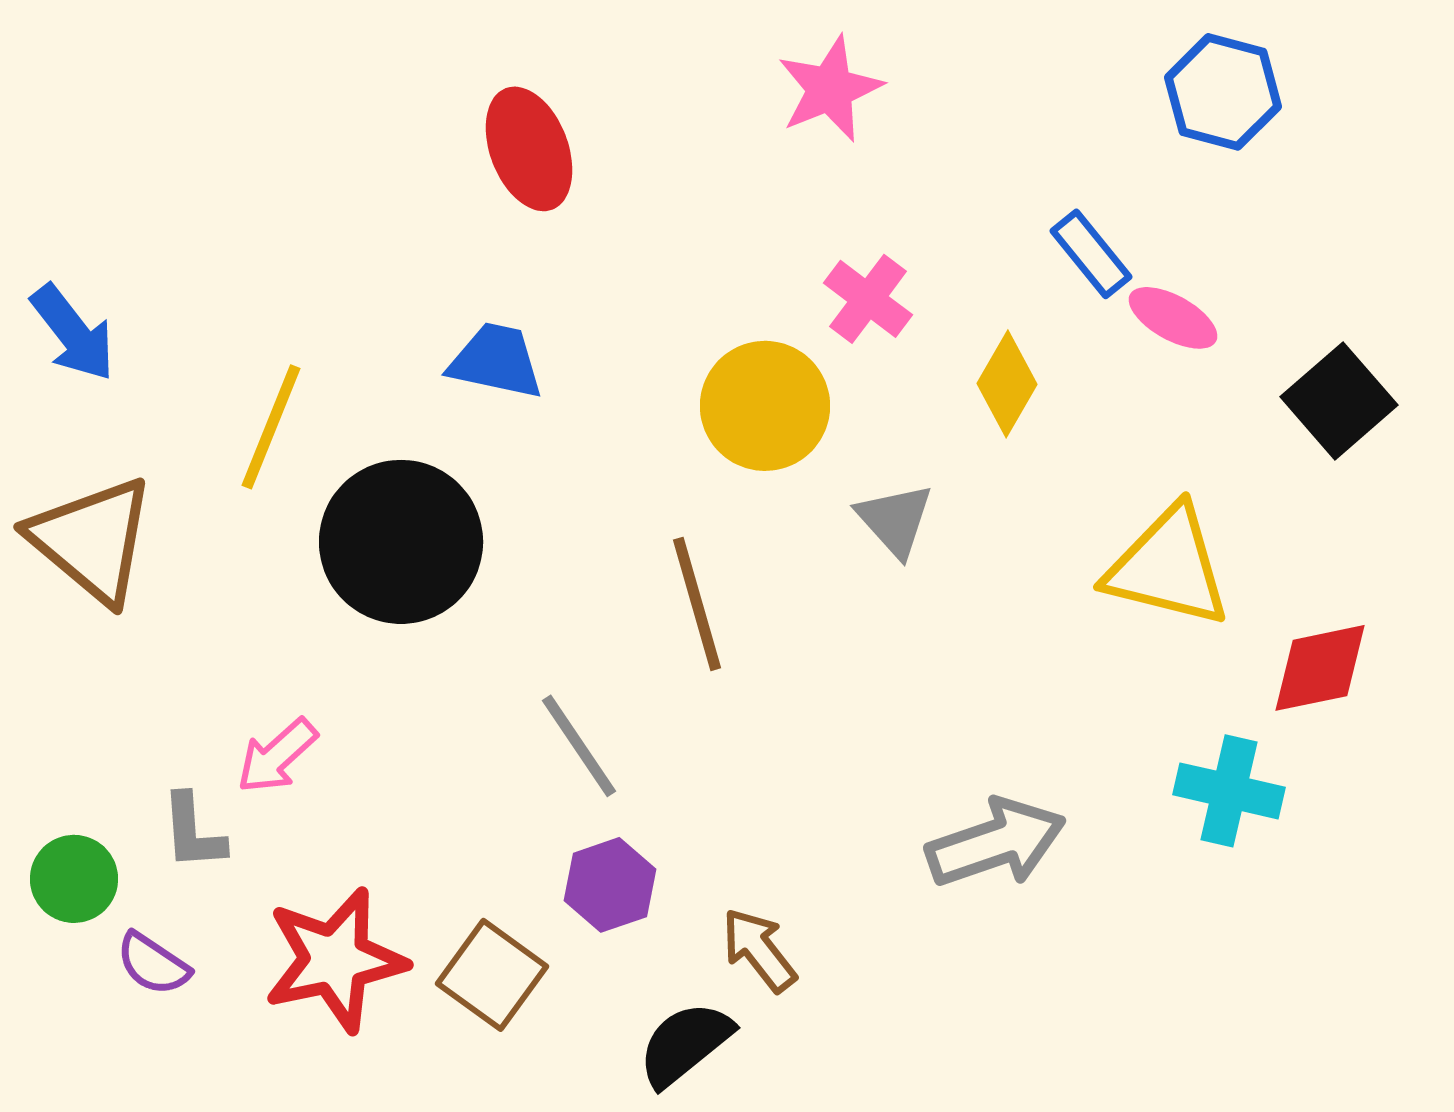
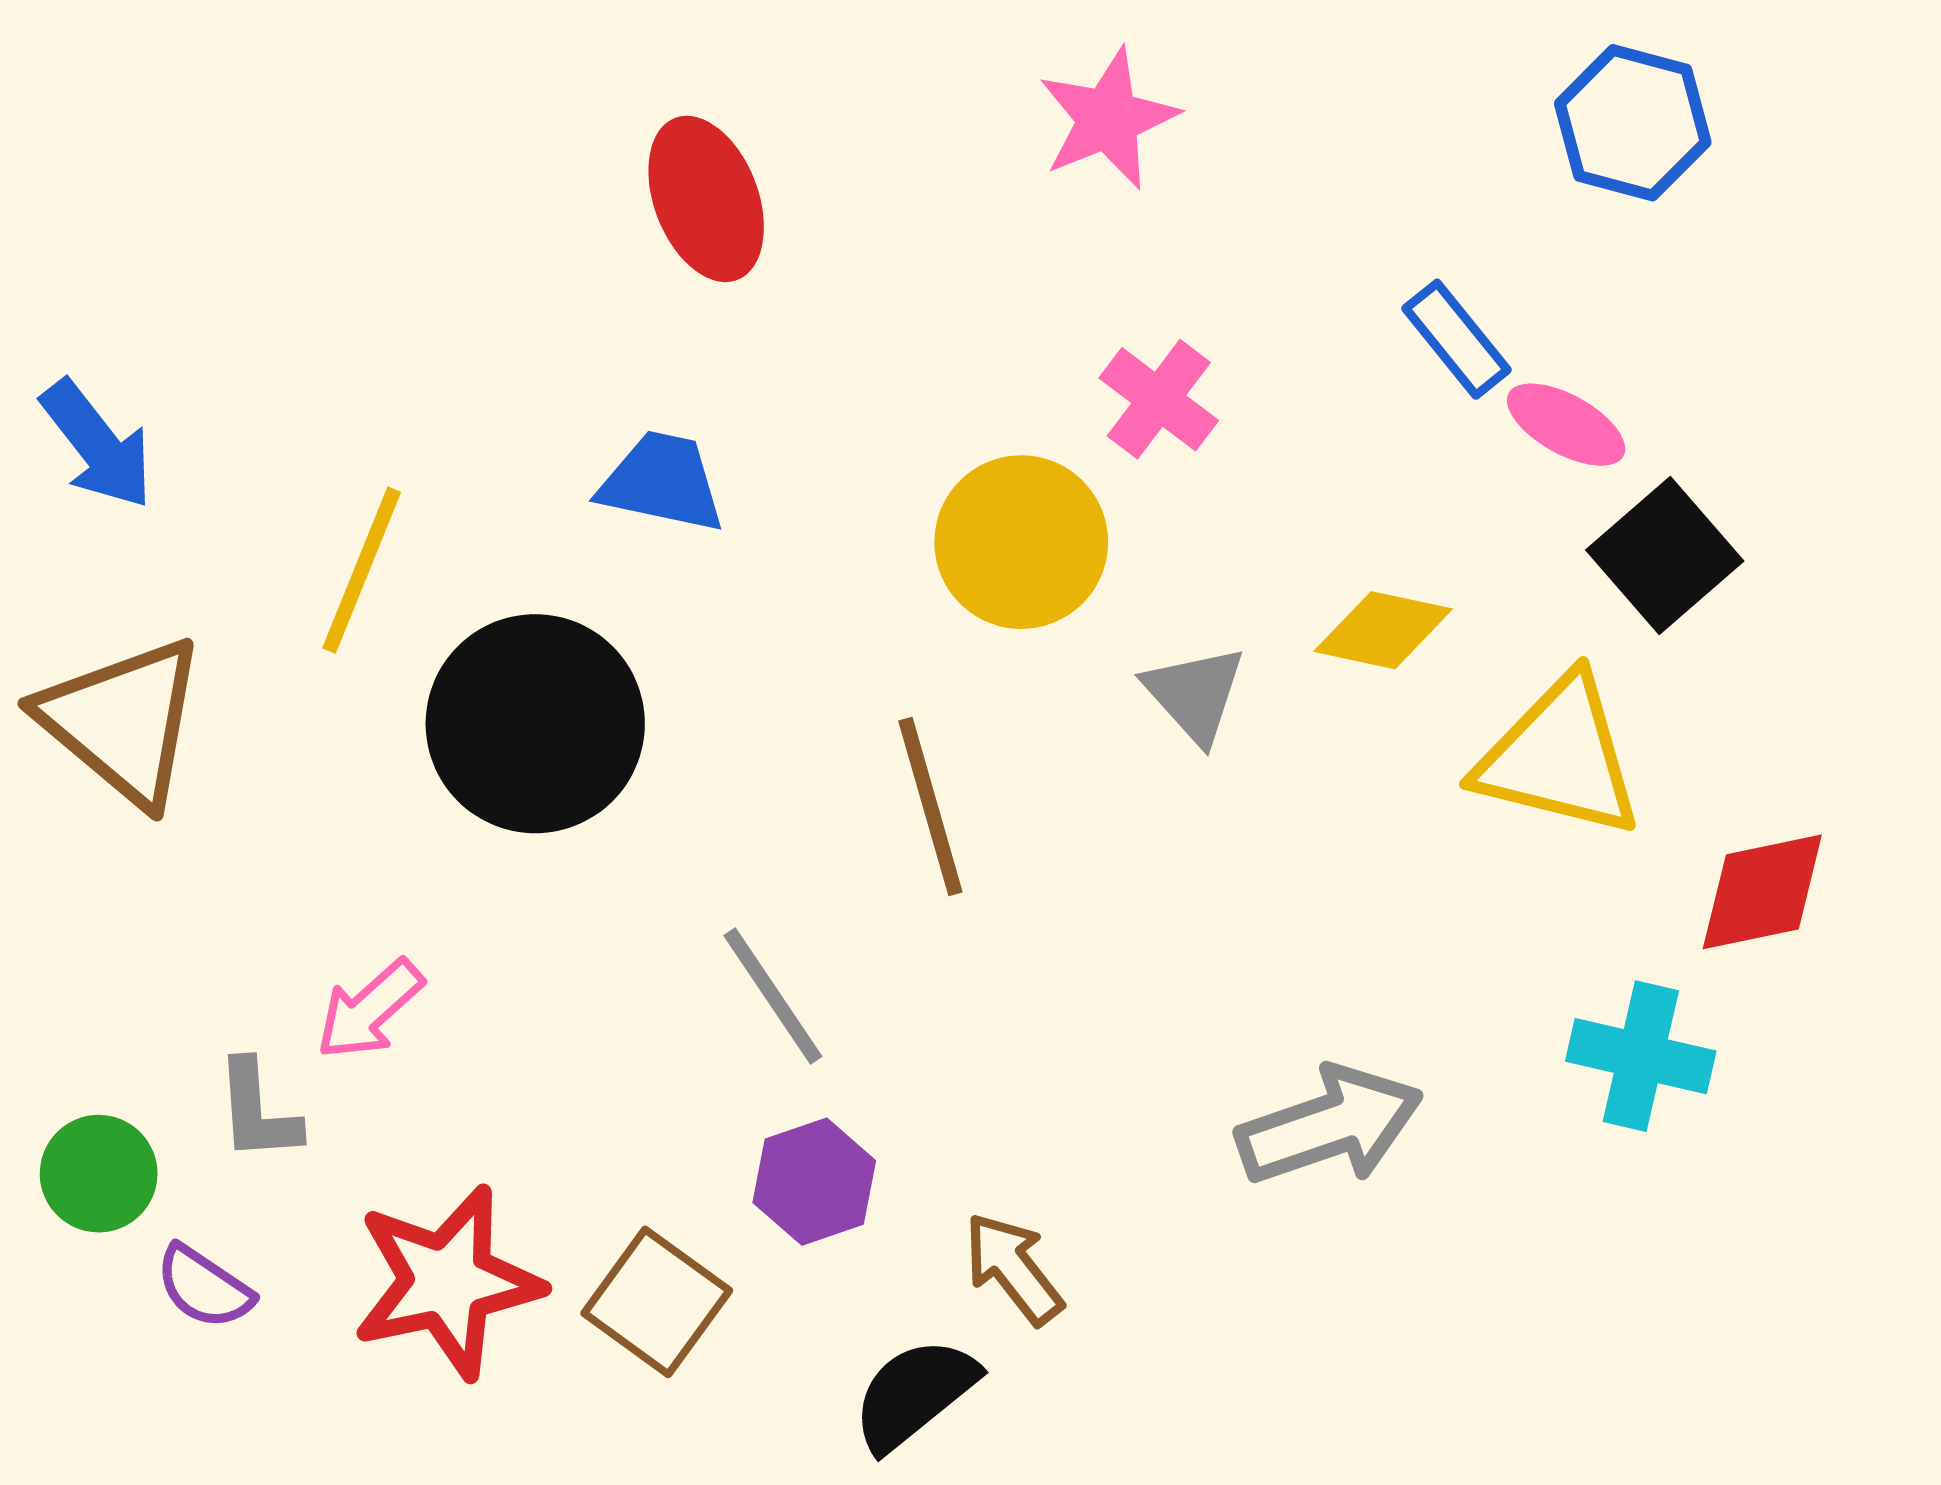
yellow diamond: (1007, 384) -> (1383, 630), moved, turned 72
black square: (1339, 401) -> (1665, 555), moved

